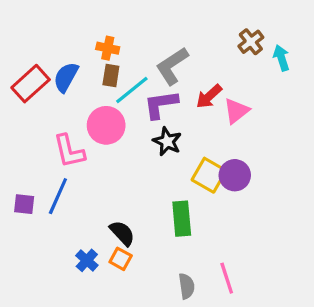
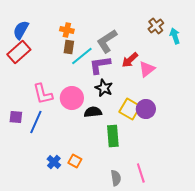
blue semicircle: (66, 77) -> (21, 30), moved
pink circle: (106, 125) -> (72, 98), moved
purple square: (24, 204) -> (16, 117), moved
black semicircle: (122, 233) -> (93, 112), moved, turned -54

